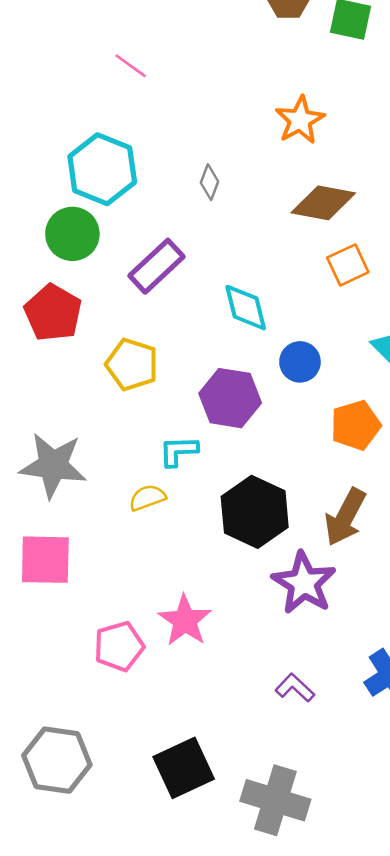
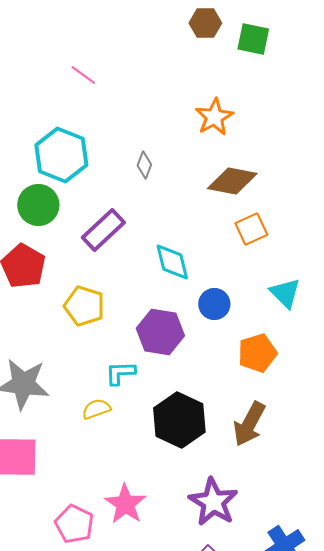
purple star: (304, 583) -> (213, 502), moved
pink pentagon: (119, 646) -> (74, 524), turned -30

